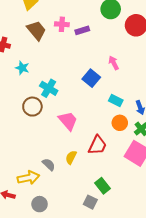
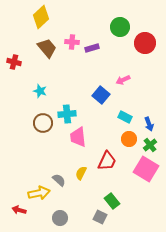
pink arrow: (114, 63) -> (123, 80), turned -88
cyan star: (22, 68) -> (40, 91), moved
cyan cross: (49, 88) -> (67, 114), moved, turned -36
pink trapezoid: (68, 121) -> (78, 137), turned -145
gray circle: (40, 204) -> (60, 218), moved

